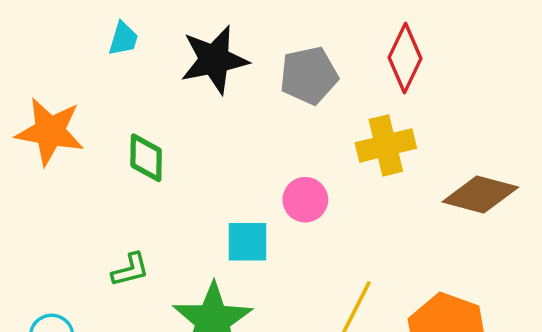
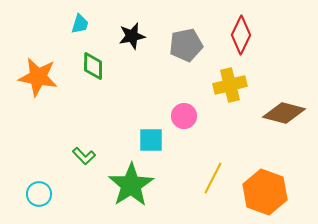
black star: (214, 60) -> (132, 36), size x0.7
green diamond: (146, 158) -> (93, 66), moved
green L-shape: (130, 270) -> (84, 156), turned 60

